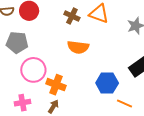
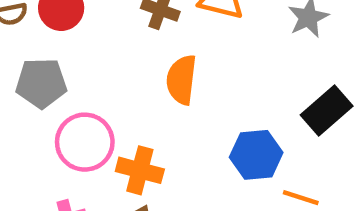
orange semicircle: (78, 47) -> (182, 80), turned 95

